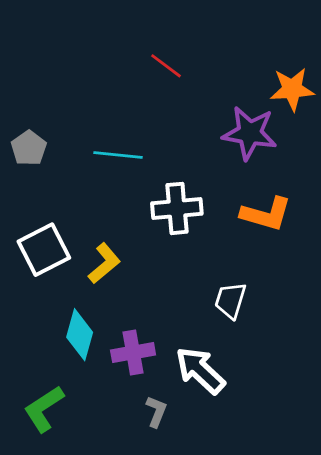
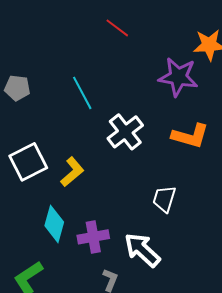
gray pentagon: (29, 148) -> (17, 88), turned -30
cyan line: (118, 155) -> (82, 93), turned 56
white cross: (177, 208) -> (125, 132), turned -33

